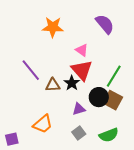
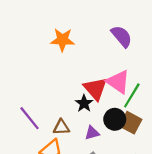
pink triangle: (82, 50) -> (118, 82), moved, size x1.6
purple line: (31, 70) -> (30, 118), moved
brown triangle: (53, 85) -> (61, 127), moved

